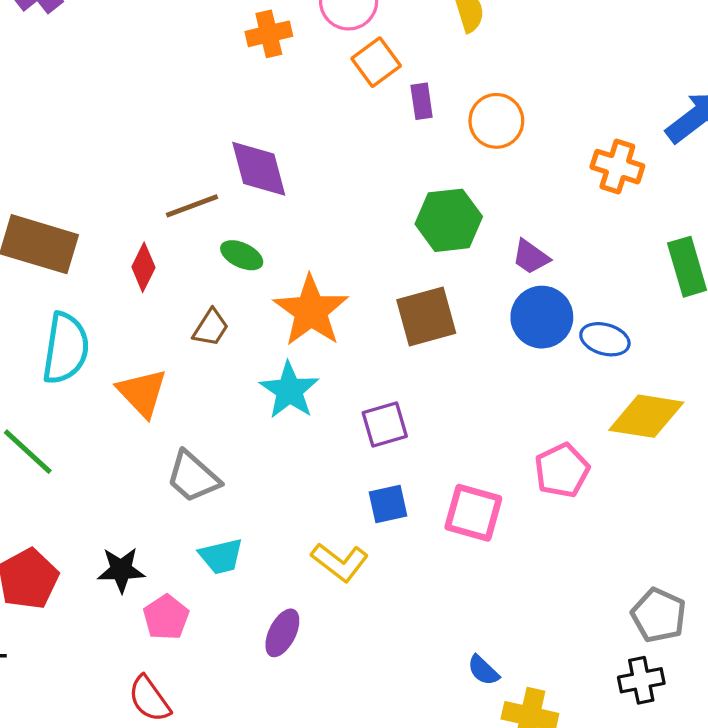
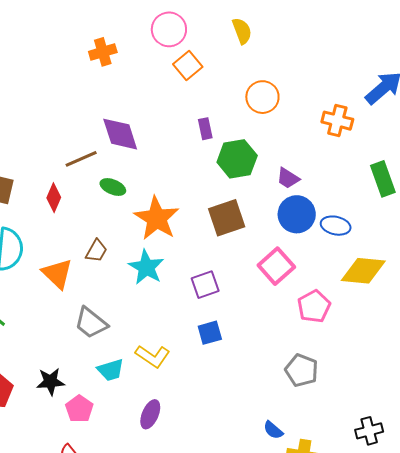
orange cross: (269, 34) -> (103, 52), moved
purple rectangle: (422, 101) -> (205, 129), moved
brown trapezoid: (211, 328) -> (96, 251), moved
pink square: (473, 513) -> (276, 266), moved, turned 36
yellow L-shape: (340, 562) -> (153, 356), moved
gray pentagon: (659, 615) -> (302, 370), moved

